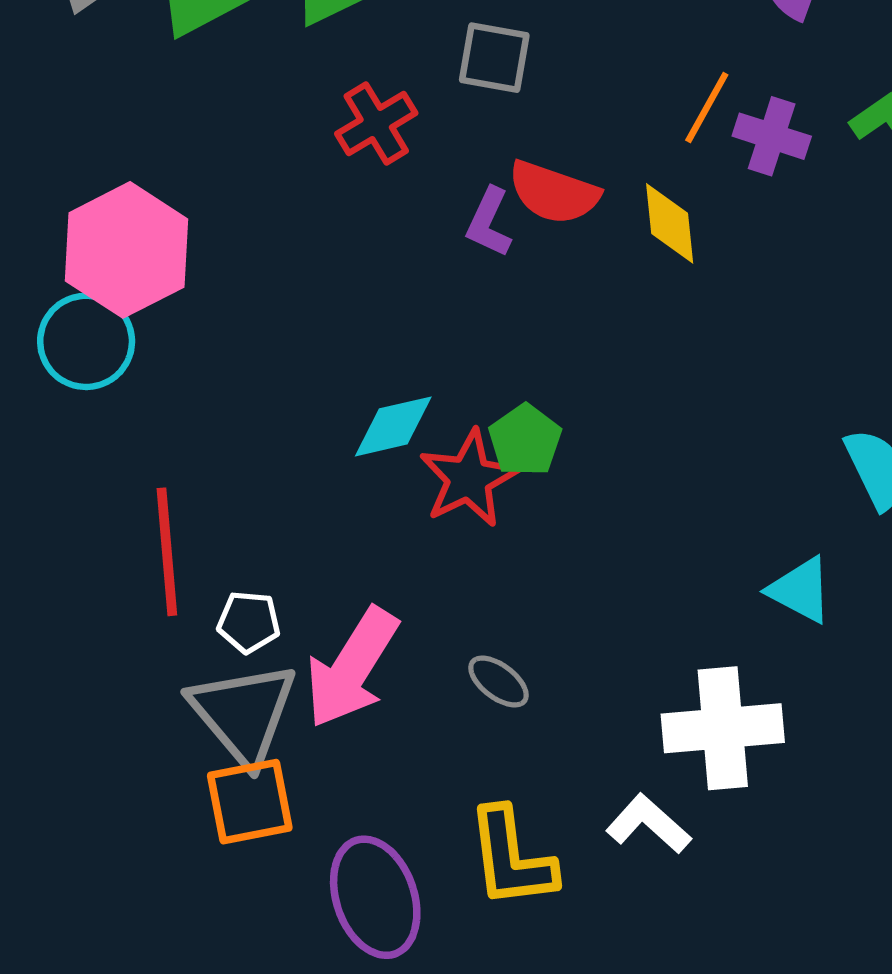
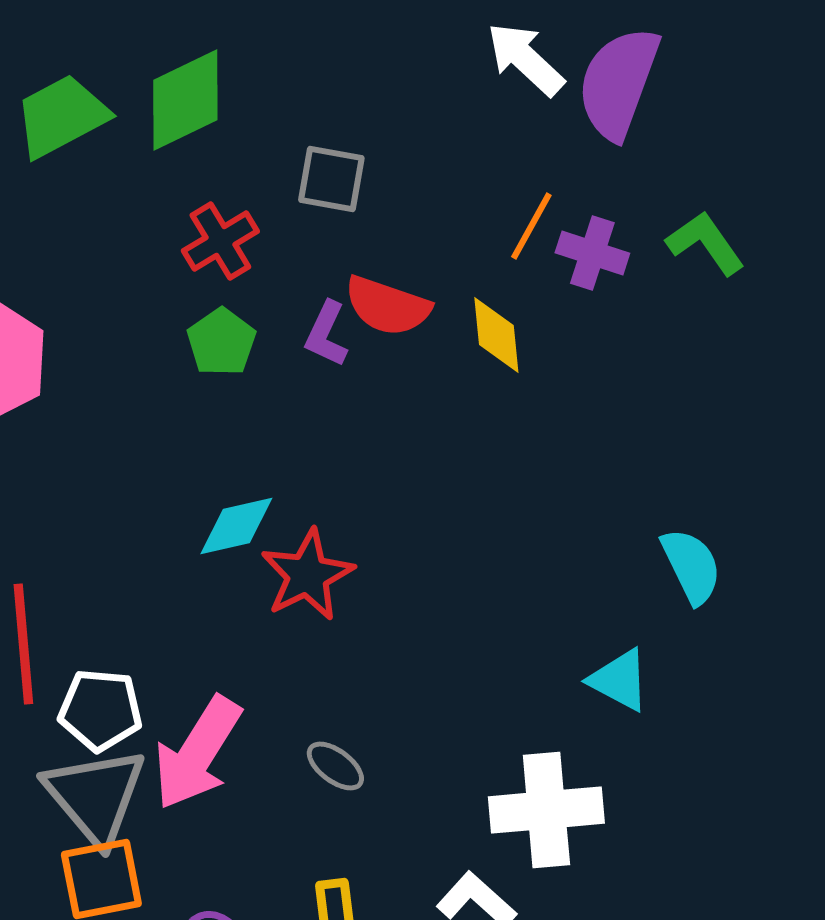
green pentagon: (525, 440) -> (221, 342), moved
white pentagon: (249, 622) -> (100, 710), size x1.4

